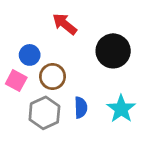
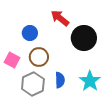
red arrow: (65, 24) -> (60, 18), moved
blue circle: (30, 55) -> (30, 33), moved

